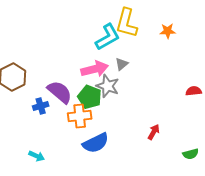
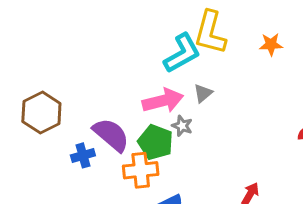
gray star: (108, 86) -> (182, 126), size x0.6

